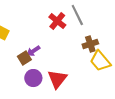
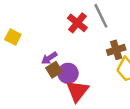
brown square: (24, 58) -> (54, 70), moved
purple circle: (33, 78) -> (68, 73), moved

